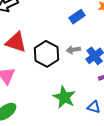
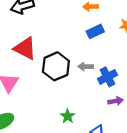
green star: (64, 97) -> (68, 116), size x0.6

